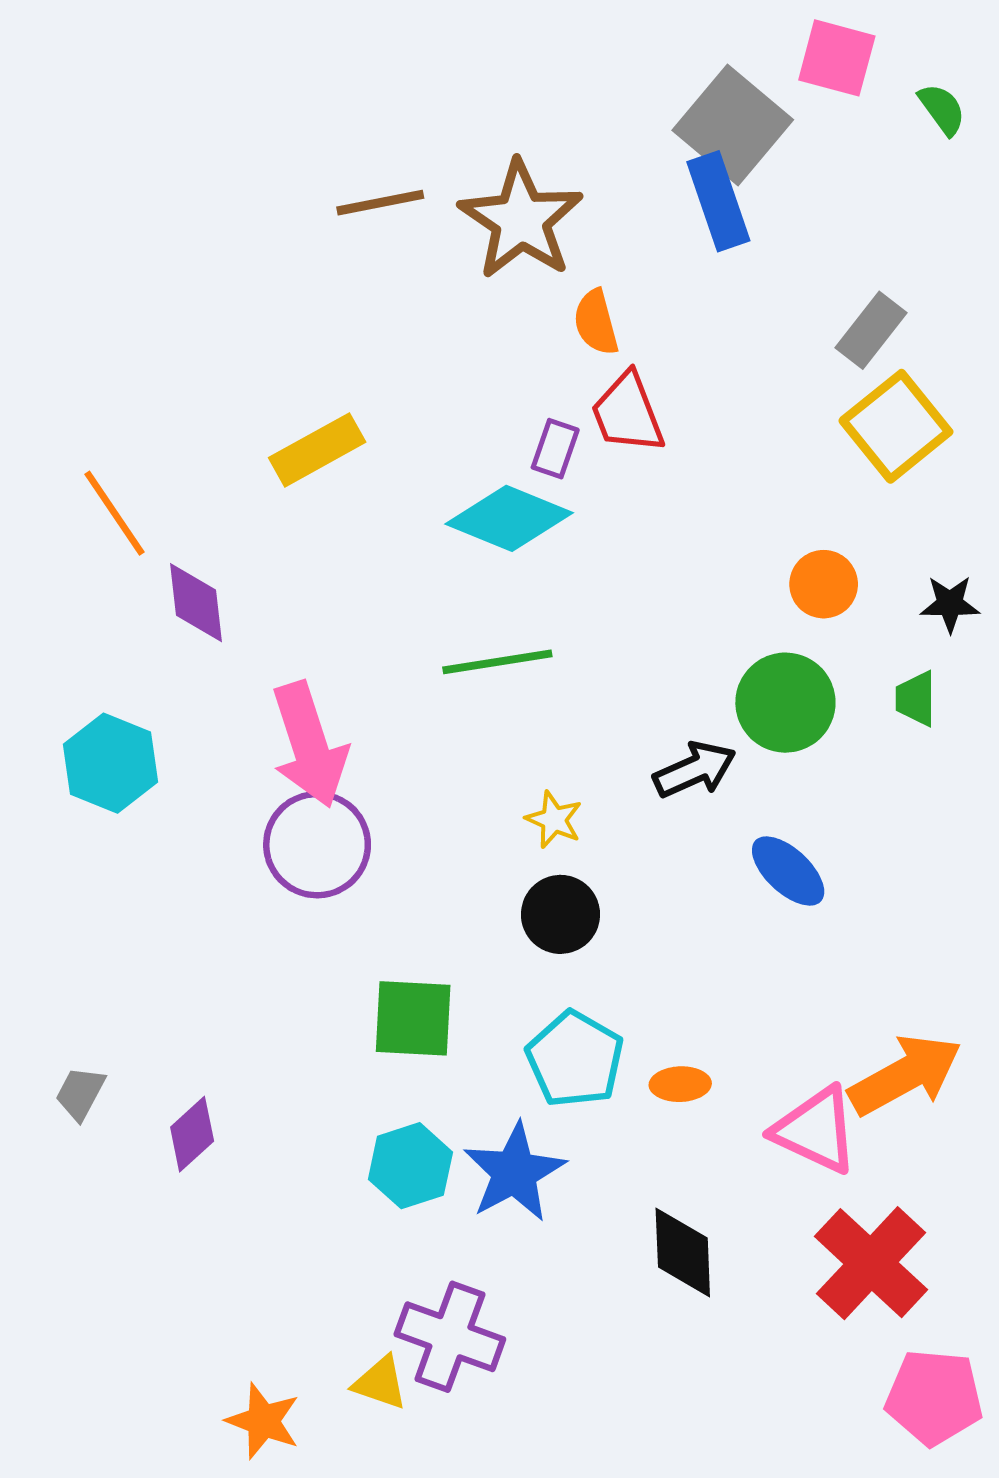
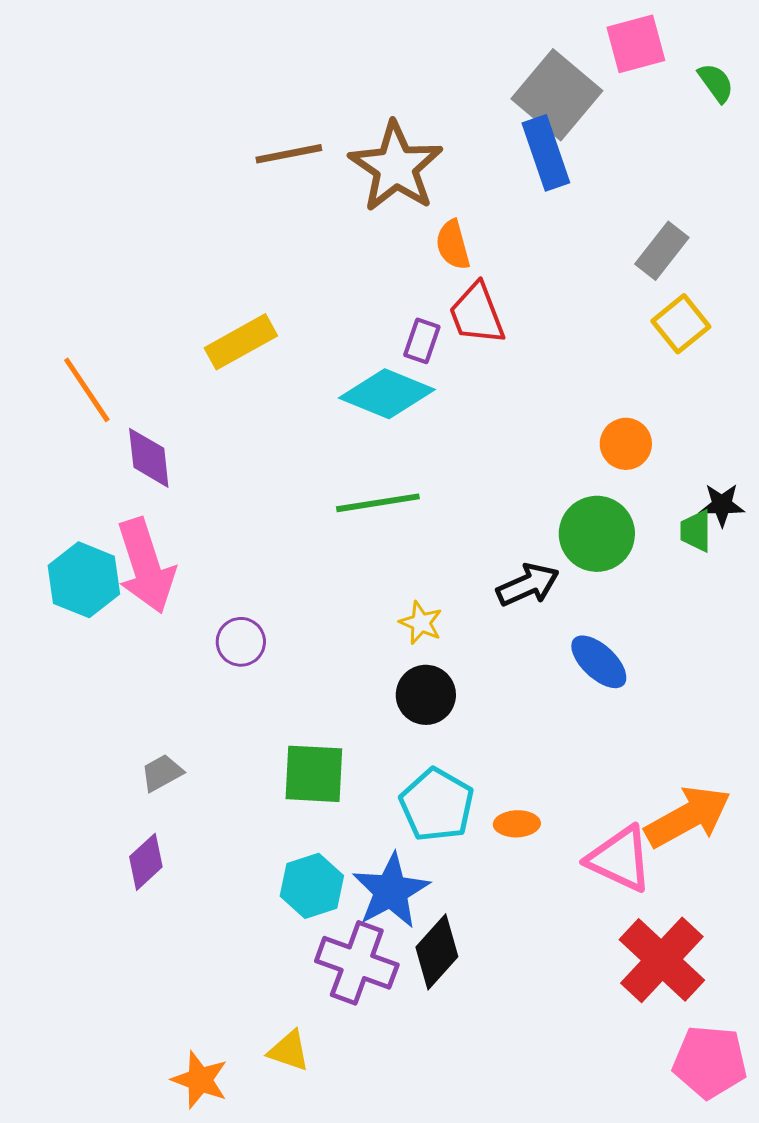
pink square: (837, 58) -> (636, 44), turned -30
yellow square: (896, 426) -> (681, 324), size x0.7
black star: (950, 604) -> (722, 505), moved
pink arrow: (309, 745) -> (146, 566), moved
purple circle: (317, 845) -> (241, 642), size x0.6
gray trapezoid: (80, 1093) -> (162, 773), moved, turned 33
black diamond: (683, 1253) -> (437, 952), moved, turned 44
purple cross: (450, 1337) -> (357, 963), moved

